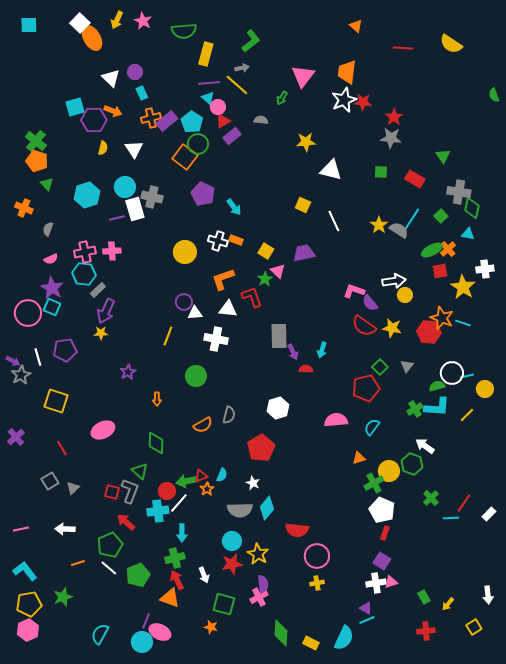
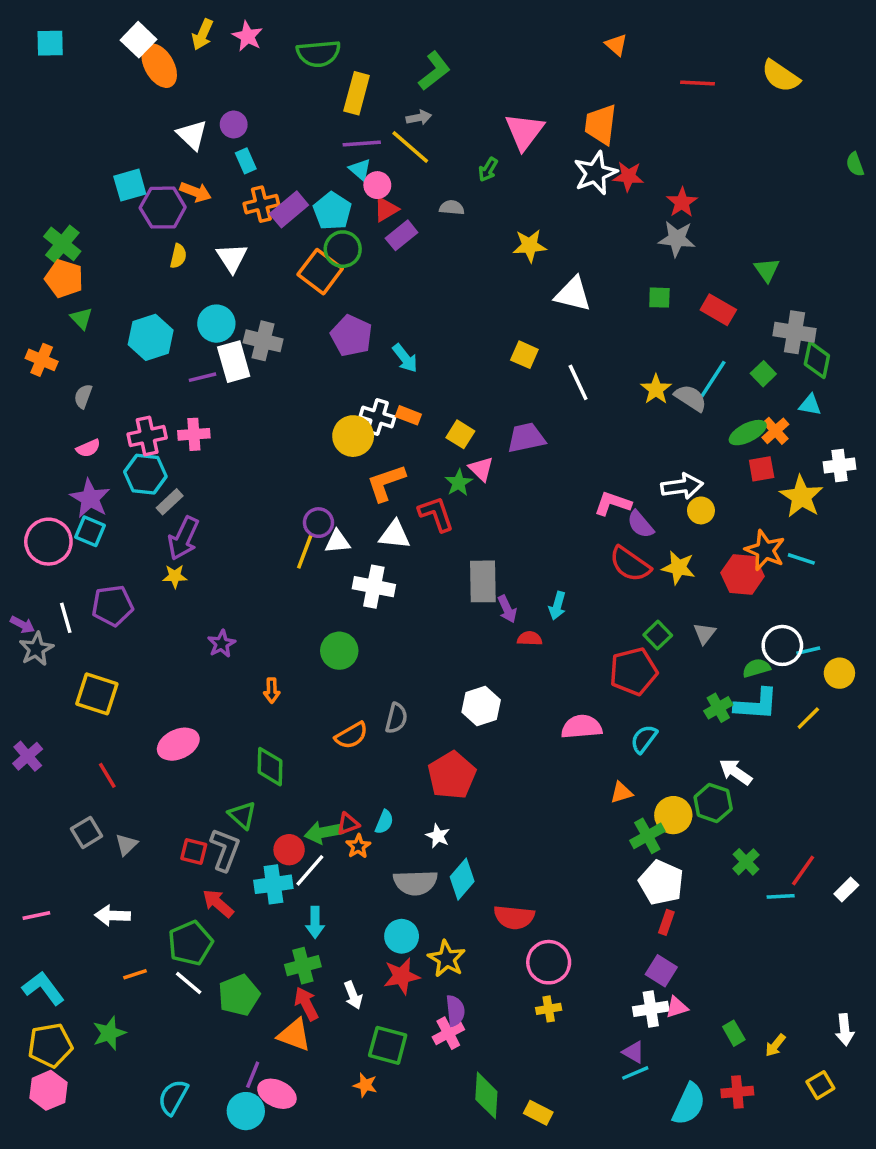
yellow circle: (185, 252) -> (353, 436), moved
yellow line: (168, 336) -> (305, 552), moved
cyan semicircle: (344, 638) -> (689, 1104), moved

